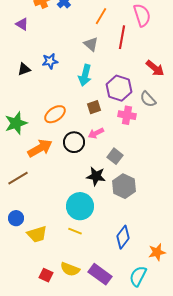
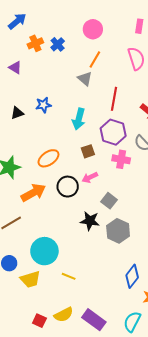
red line: (122, 37) -> (114, 99), moved
gray triangle: (91, 44) -> (85, 79), moved
cyan circle: (80, 206) -> (44, 251), moved
blue diamond: (123, 237) -> (132, 276), moved
yellow semicircle: (70, 269) -> (64, 315), turned -48

